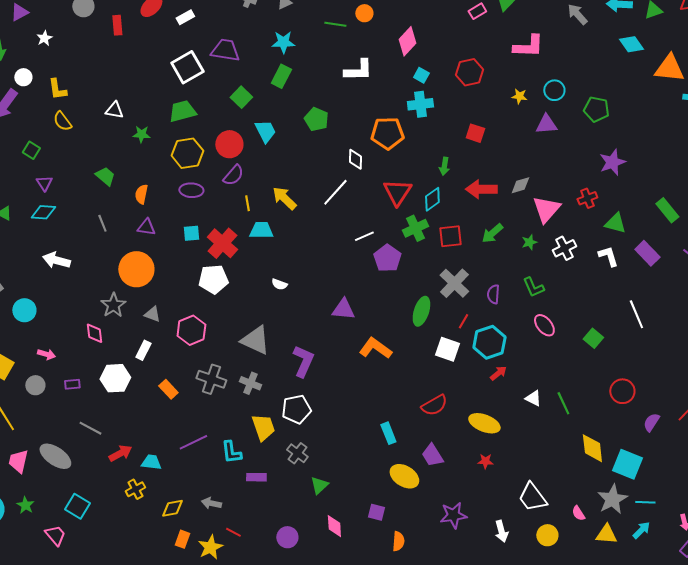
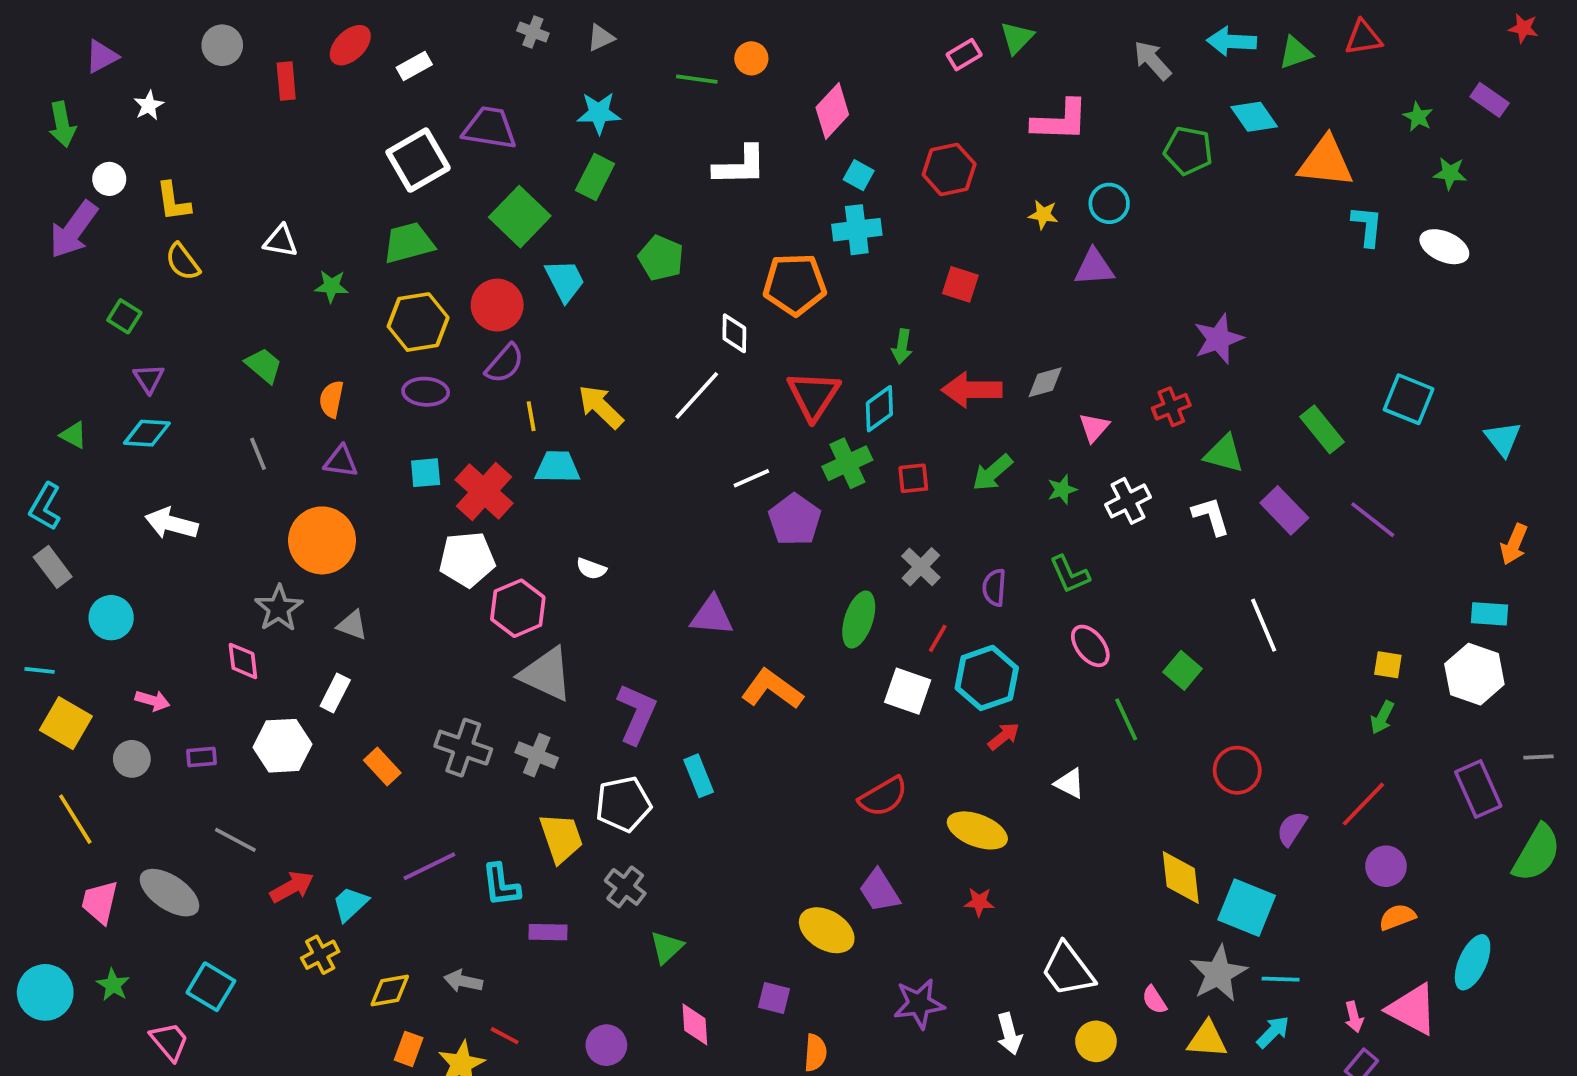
green square: (241, 97) -> (520, 217), size x1.4
green pentagon: (596, 109) -> (1188, 151), moved
pink triangle: (546, 209) -> (1094, 427), size x0.6
red square: (450, 236) -> (913, 478), size x0.7
gray cross: (454, 283) -> (921, 567), size x0.7
pink hexagon: (191, 330) -> (518, 608), moved
green line: (563, 403) -> (1126, 719), moved
cyan rectangle: (388, 433) -> (699, 776), moved
cyan trapezoid: (151, 462) -> (350, 904), turned -50

